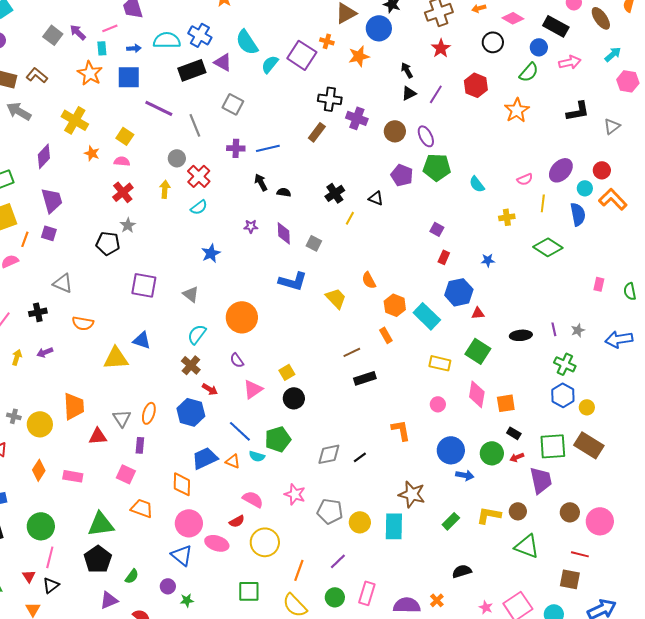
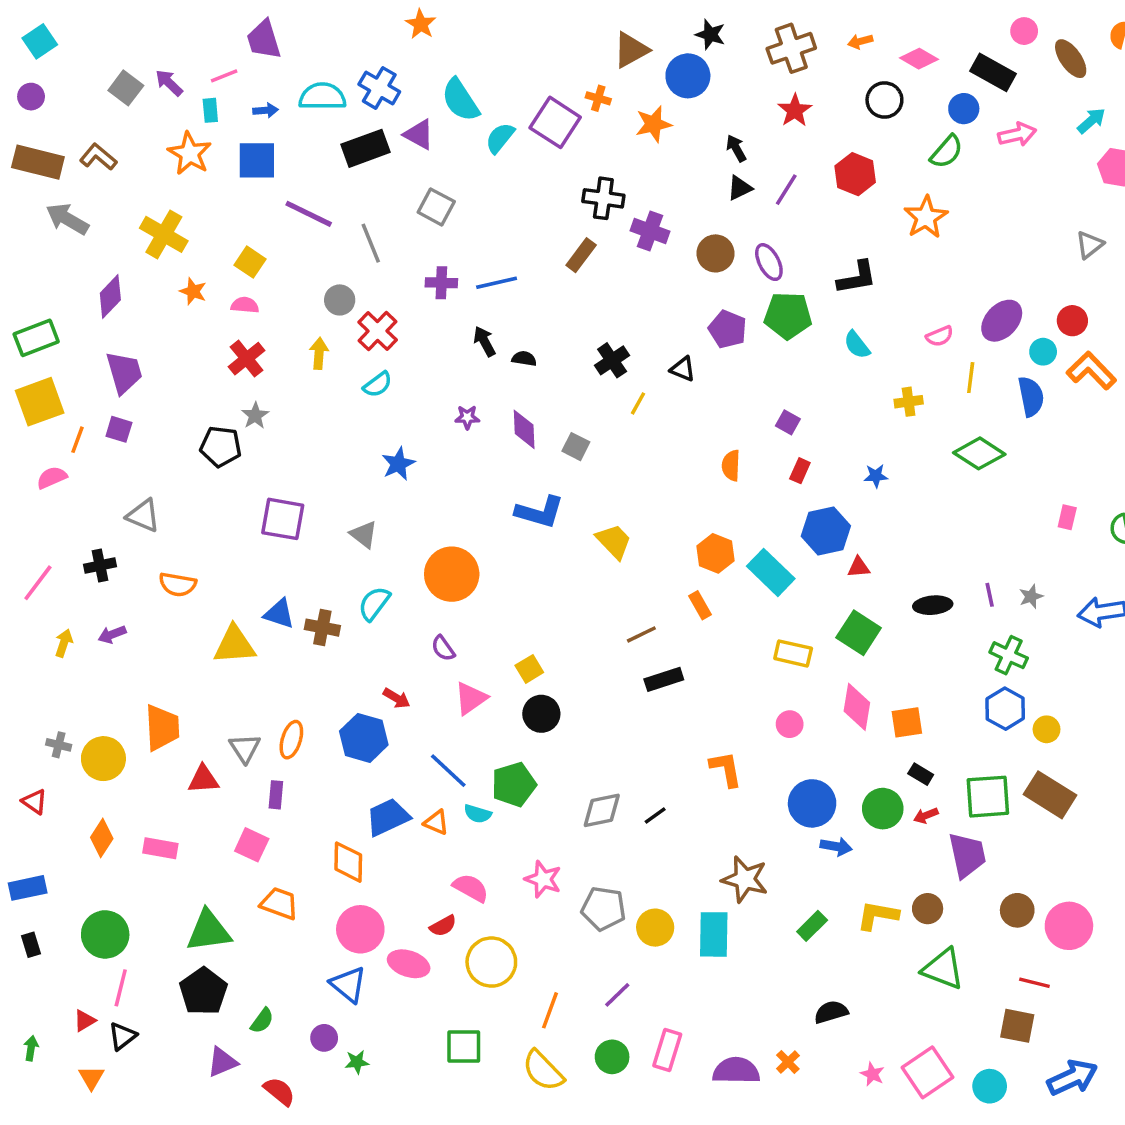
black L-shape: (578, 111) -> (857, 278), moved
orange semicircle: (369, 280) -> (731, 466), moved, turned 30
brown cross: (191, 365) -> (322, 628), moved, turned -30
red triangle: (29, 576) -> (84, 1021), turned 32

